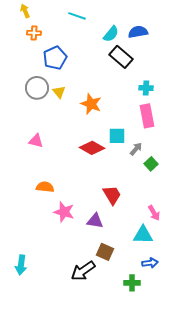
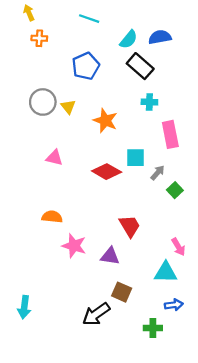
blue pentagon: (55, 58) -> (86, 66), moved
cyan cross: (146, 88) -> (149, 102), moved
pink triangle: (36, 141) -> (54, 158), moved

